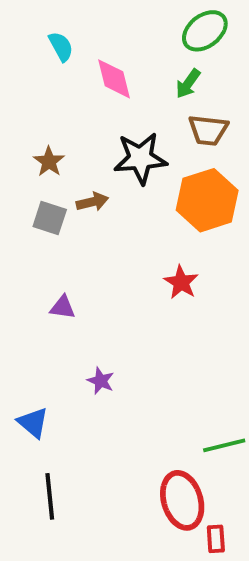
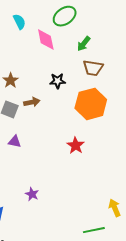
green ellipse: (205, 31) -> (65, 16), moved
black star: (140, 158) -> (58, 81), size x0.6
purple triangle: (63, 307) -> (15, 142), moved

